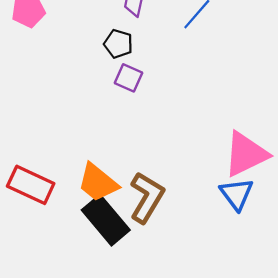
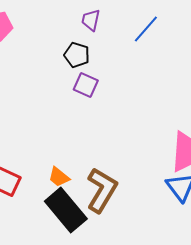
orange trapezoid: (98, 183) -> (59, 177), size x0.6

